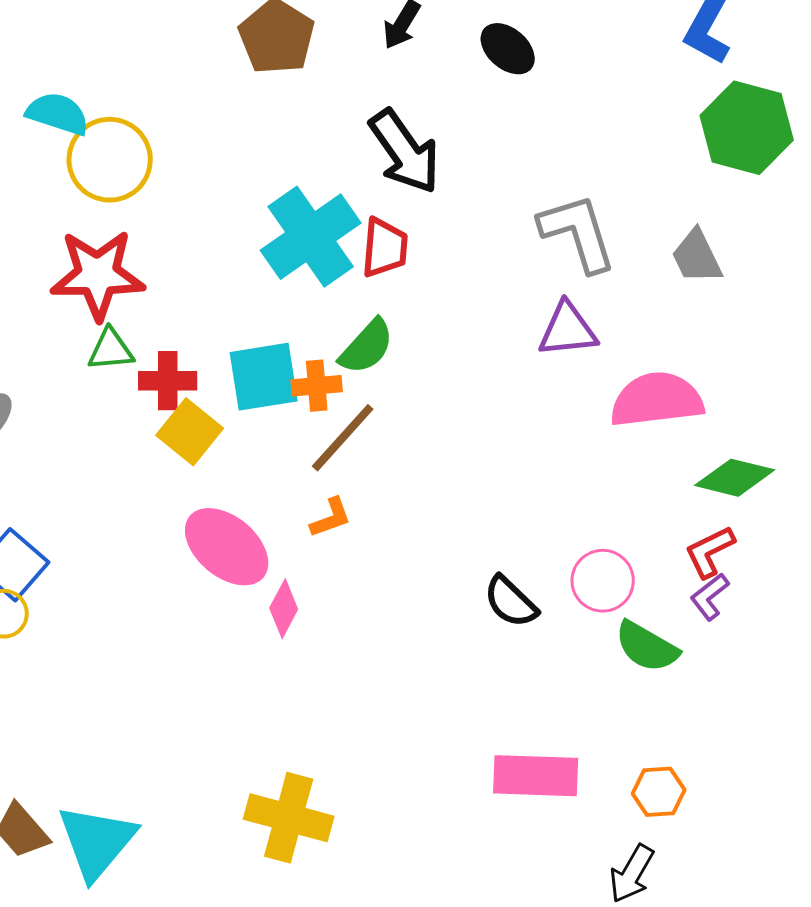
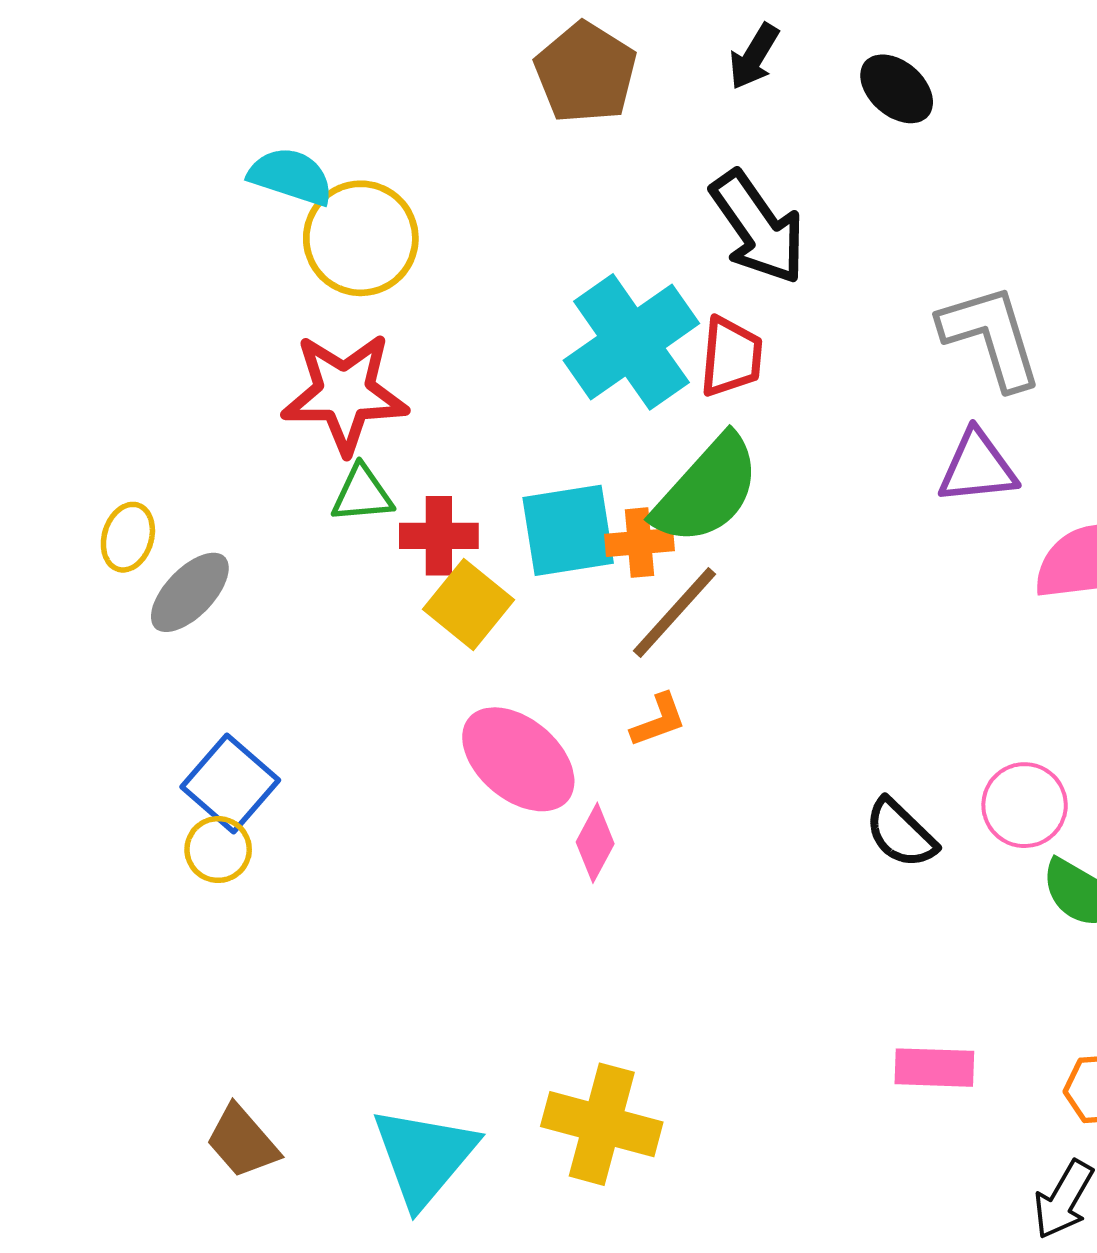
green semicircle: (367, 347) -> (707, 490), size x1.5
pink rectangle: (536, 776) -> (934, 1068), size x0.7
cyan triangle: (97, 842) -> (424, 1156), moved

